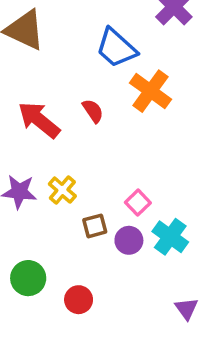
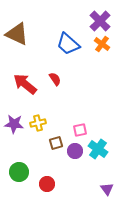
orange cross: (150, 91) -> (102, 44), moved, size x0.7
yellow cross: (62, 190) -> (38, 123), turned 35
pink square: (138, 203) -> (80, 130), turned 32

